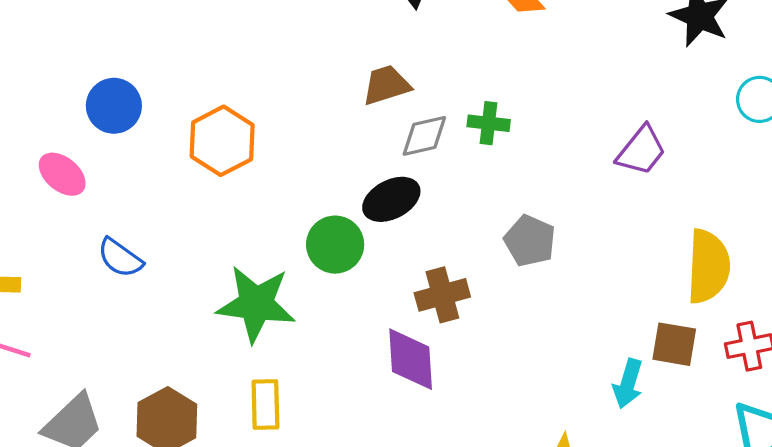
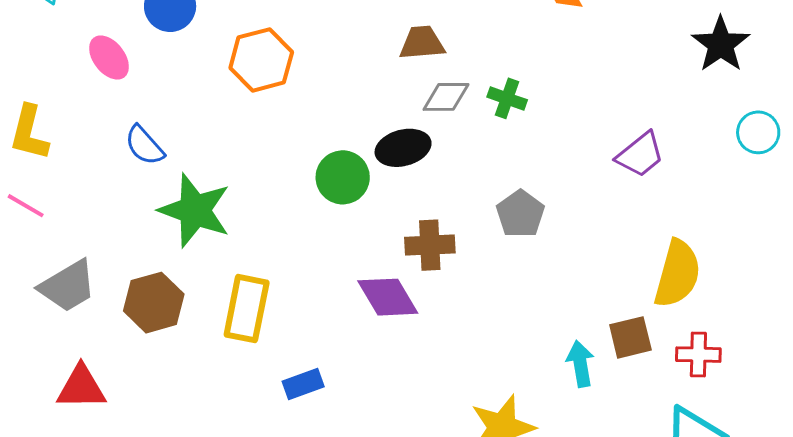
green star: (256, 304) -> (195, 210), moved
brown square: (674, 344) -> (630, 337), turned -36
purple diamond: (411, 359) -> (388, 297), turned -40
cyan arrow: (628, 384) -> (580, 364), turned 141
yellow rectangle: (265, 405) -> (247, 309), size x1.4

